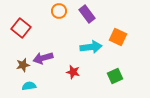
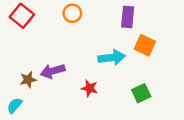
purple rectangle: (87, 14) -> (128, 17), moved, turned 42
red square: (21, 28) -> (22, 16), moved
cyan semicircle: (29, 86) -> (15, 105), moved, turned -40

